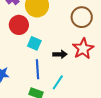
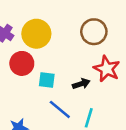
blue line: (38, 69) -> (60, 109), turned -30

